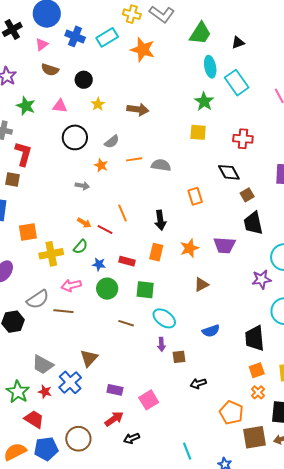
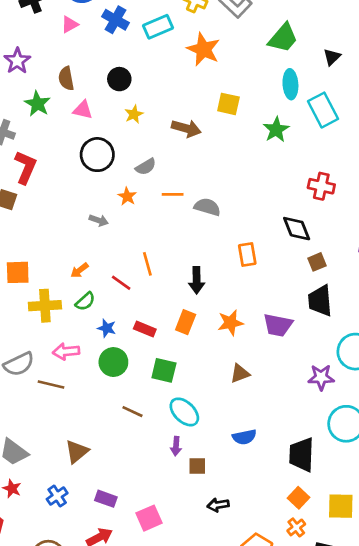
black triangle: (238, 43) -> (332, 57), turned -32
brown semicircle: (50, 70) -> (66, 78), moved, turned 54
yellow square: (198, 132) -> (228, 104), moved
orange arrow: (84, 223) -> (79, 270), moved, turned 104
orange square: (257, 370) -> (298, 498), turned -35
blue cross: (70, 382) -> (57, 496), moved, size x0.7

